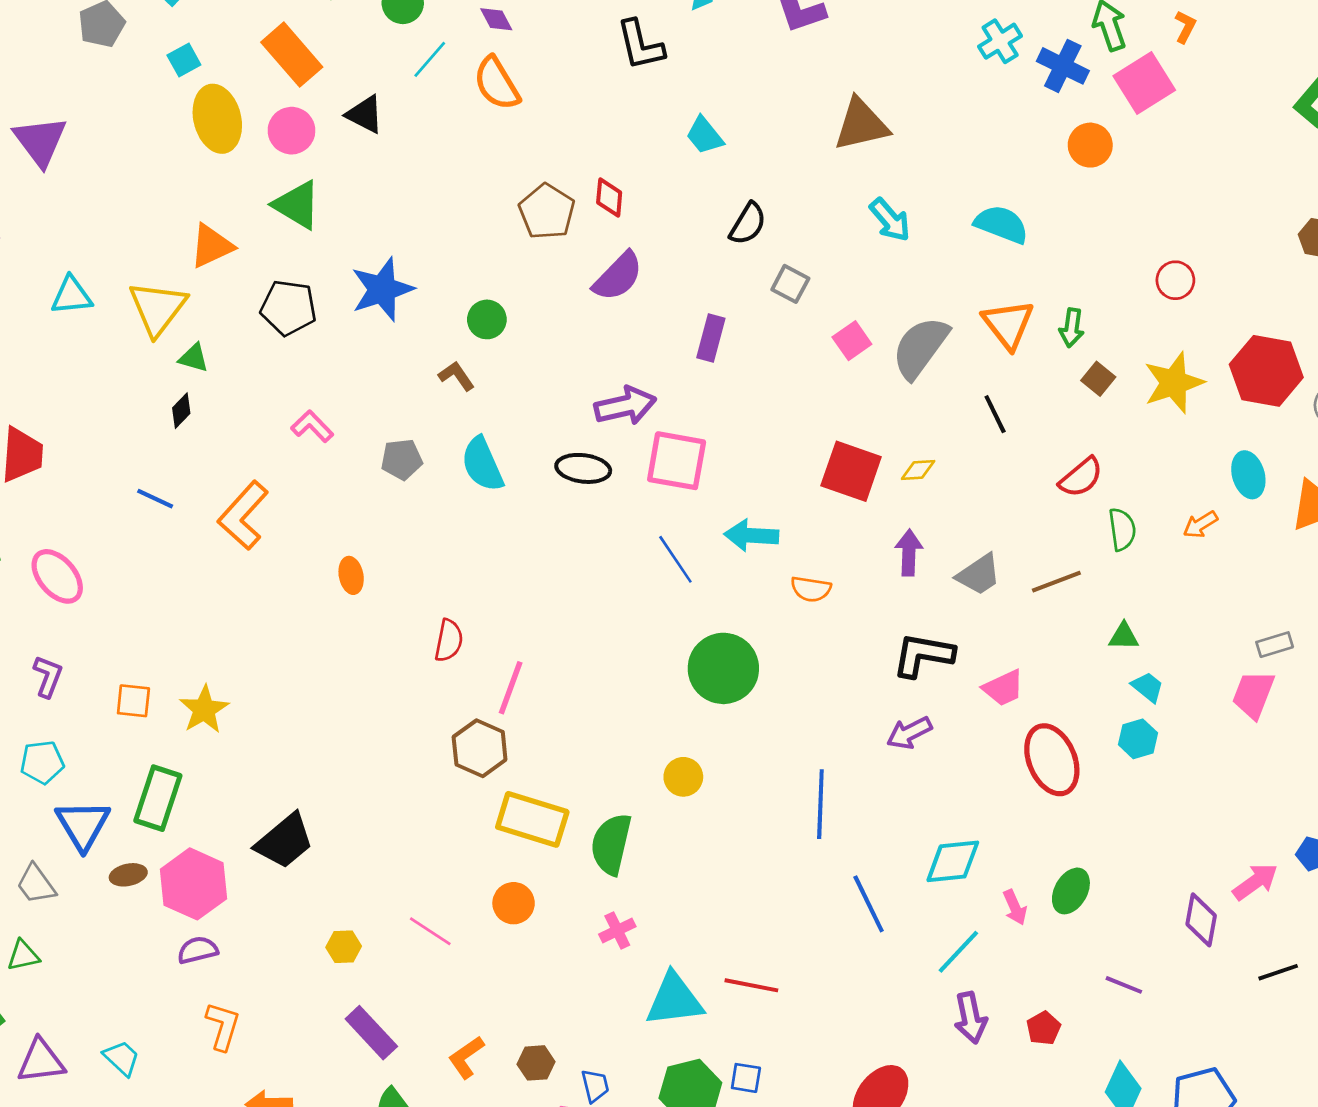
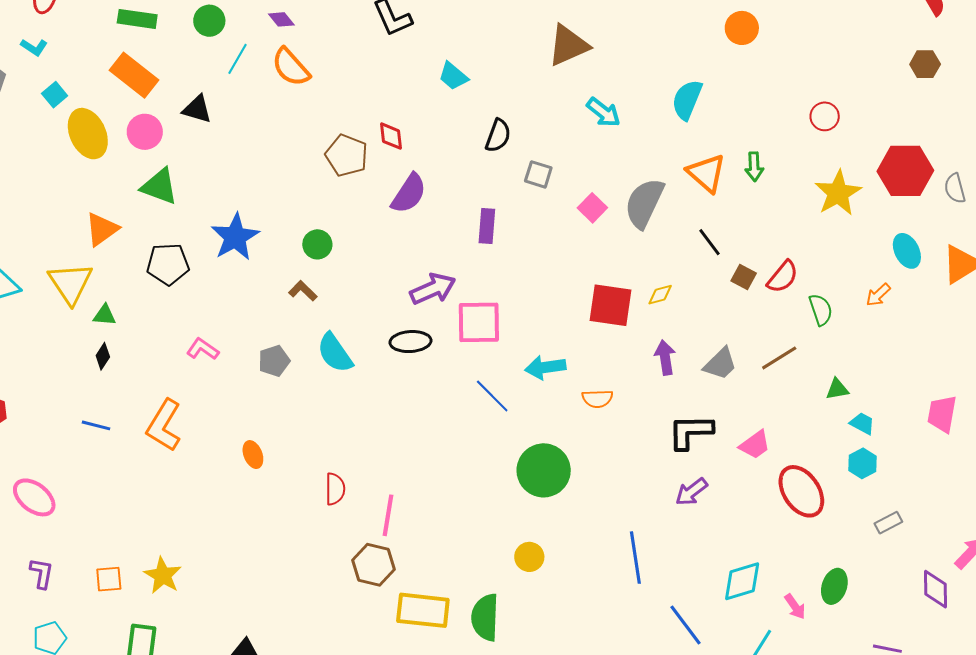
cyan semicircle: (1001, 224) -> (687, 100), turned -78
brown square: (1098, 379) -> (744, 277), moved
gray rectangle: (1275, 645) -> (888, 523), moved

